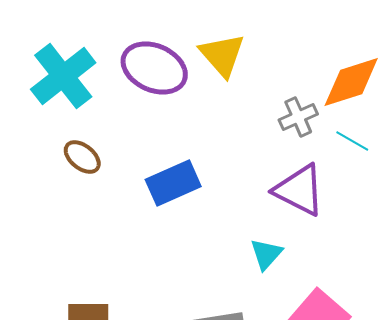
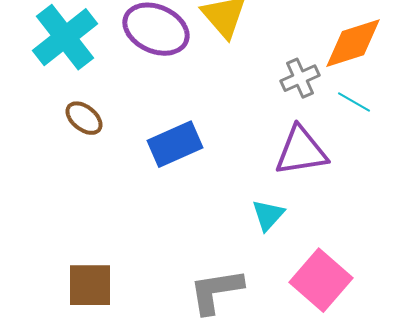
purple triangle: (299, 190) -> (301, 151), turned -36

